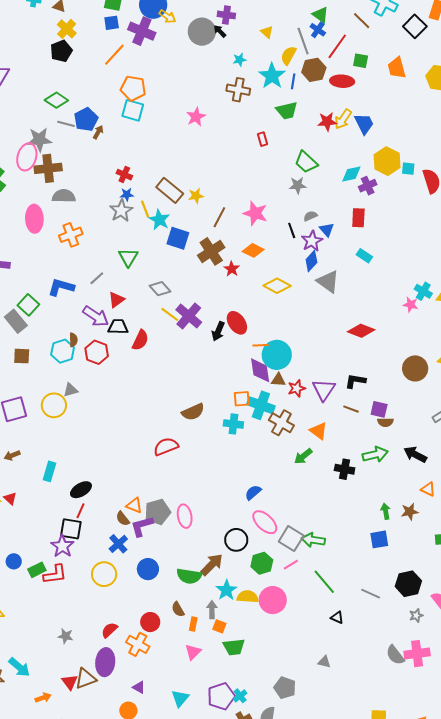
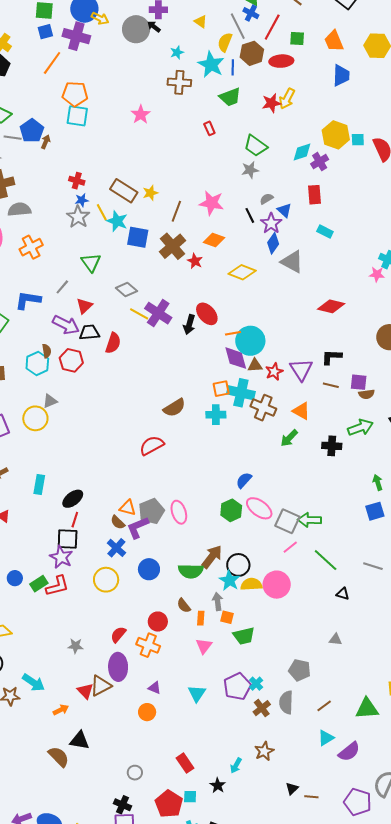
blue trapezoid: (364, 124) -> (341, 75), moved, turned 35
black circle: (236, 540) -> (238, 565), moved
green hexagon: (262, 563) -> (231, 510), moved

